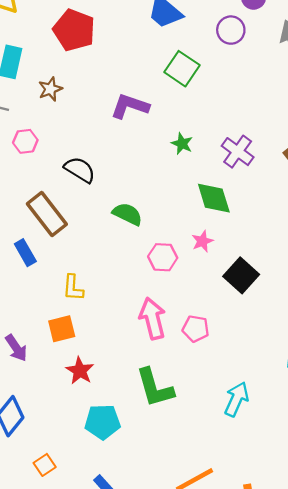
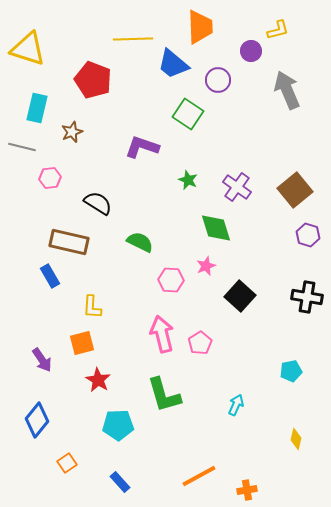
purple circle: (231, 30) -> (218, 80), moved
brown rectangle: (47, 214) -> (69, 242), turned -39
pink pentagon: (196, 329) -> (200, 343), turned 30
cyan arrow: (237, 399) -> (236, 405), size x0.7

